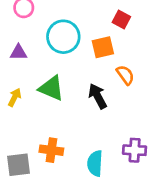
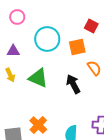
yellow arrow: (15, 97) -> (10, 75), moved, turned 128
orange cross: (51, 150) -> (38, 125), turned 36

